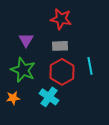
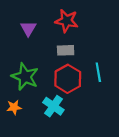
purple triangle: (26, 40) -> (28, 28), moved

